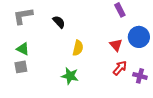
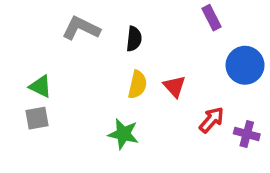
gray L-shape: (23, 16) -> (81, 28), moved, turned 35
black semicircle: (59, 22) -> (134, 39), moved, turned 48
red triangle: (116, 45) -> (175, 86), moved

